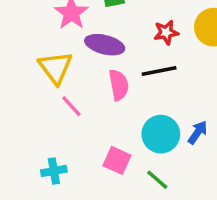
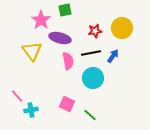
pink line: (71, 106) -> (17, 96), moved
blue arrow: (198, 132) -> (113, 56), moved
cyan circle: (161, 134) -> (93, 78), moved

